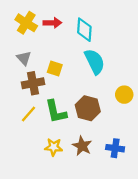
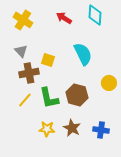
red arrow: (52, 23) -> (64, 18), moved, turned -147
cyan diamond: (84, 30) -> (95, 15), moved

